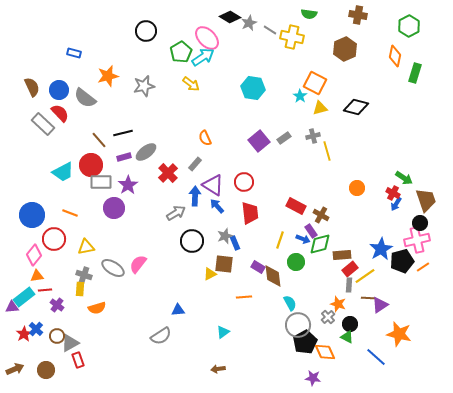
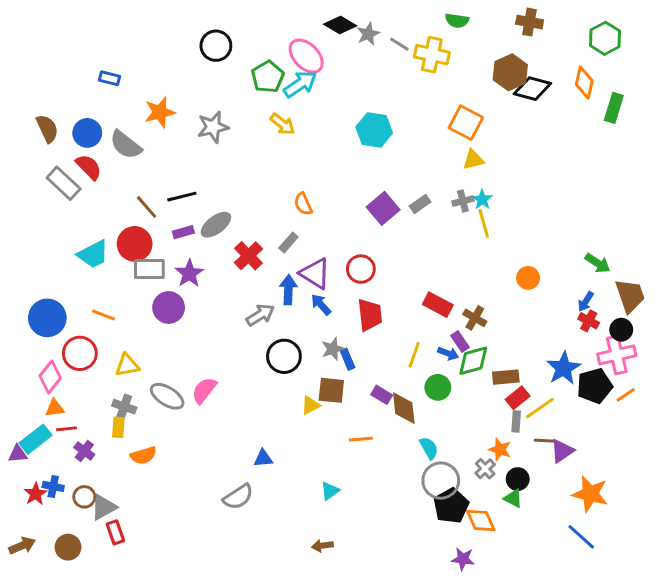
cyan star: (300, 96) -> (482, 200), moved
black diamond: (356, 107) -> (532, 89), moved
red cross: (393, 193) -> (589, 321), moved
blue cross: (36, 329) -> (53, 486), turned -32
blue line: (376, 357) -> (581, 537), moved

